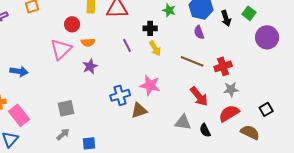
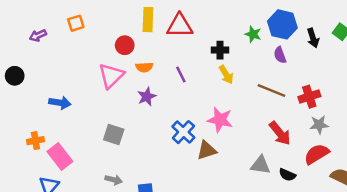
green star: (169, 10) -> (253, 34), moved
purple line: (127, 45) -> (181, 75), moved
blue cross: (120, 95) -> (183, 132), turned -30
gray square: (66, 108) -> (114, 134), moved, turned 30
black semicircle: (205, 130) -> (287, 175), turned -40
gray arrow: (63, 134) -> (114, 180), turned 56

